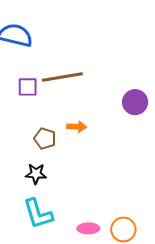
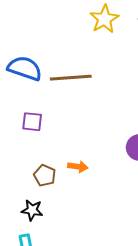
brown line: (62, 77) -> (71, 78), moved

